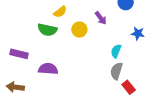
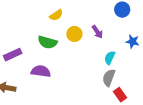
purple arrow: (101, 18) -> (97, 32), moved
green semicircle: (47, 30) -> (47, 42), moved
purple rectangle: (19, 54) -> (13, 55), turned -42

